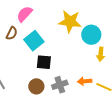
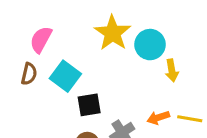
yellow star: (70, 22) -> (113, 33), turned -30

